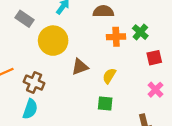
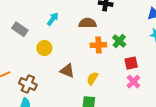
yellow circle: (53, 41) -> (44, 48), size x0.6
brown triangle: (80, 67) -> (67, 71), turned 42
pink cross: (155, 90) -> (133, 82), moved

